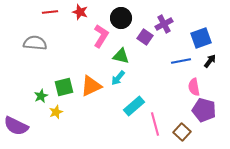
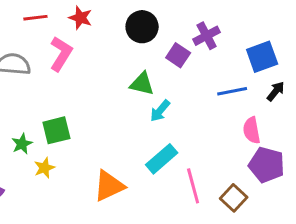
pink L-shape: (101, 36) -> (61, 54), moved
cyan arrow: (118, 78) -> (160, 111), moved
orange triangle: (91, 86) -> (109, 186), moved

